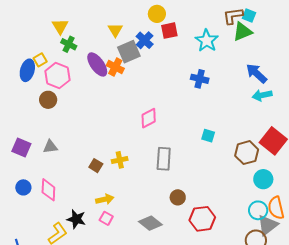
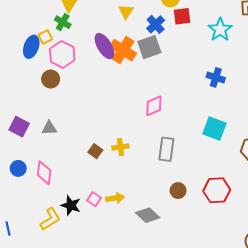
green cross: (69, 44) -> (63, 22), moved
gray square: (129, 52) -> (149, 47), moved
orange cross: (115, 67) -> (123, 50), size x1.4
blue cross: (200, 79) -> (216, 77), moved
cyan square: (208, 136) -> (214, 129), size x1.6
yellow arrow: (105, 199) -> (115, 198), moved
pink square: (106, 218) -> (94, 199), moved
red hexagon: (202, 219) -> (217, 190), moved

